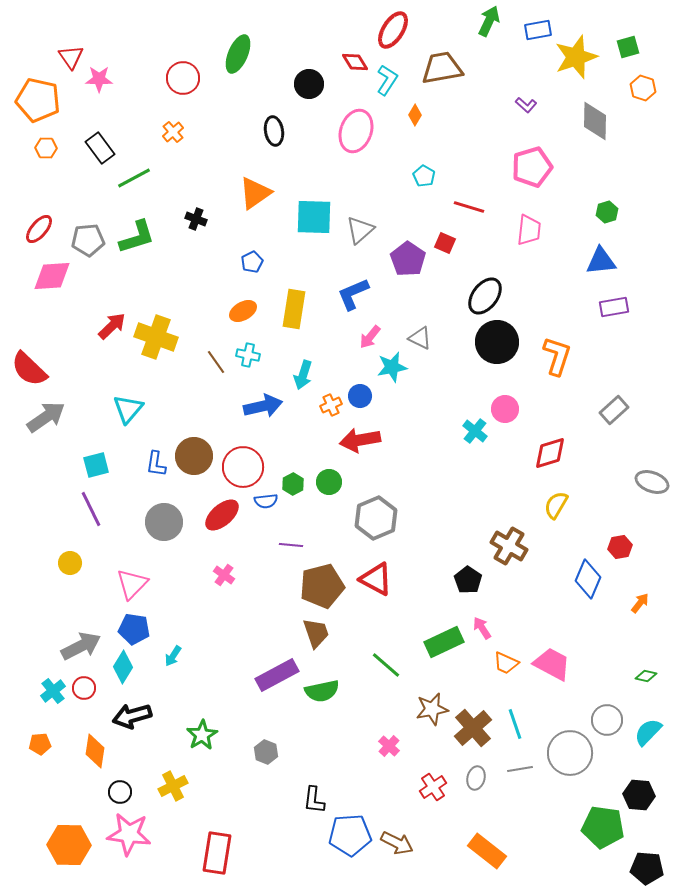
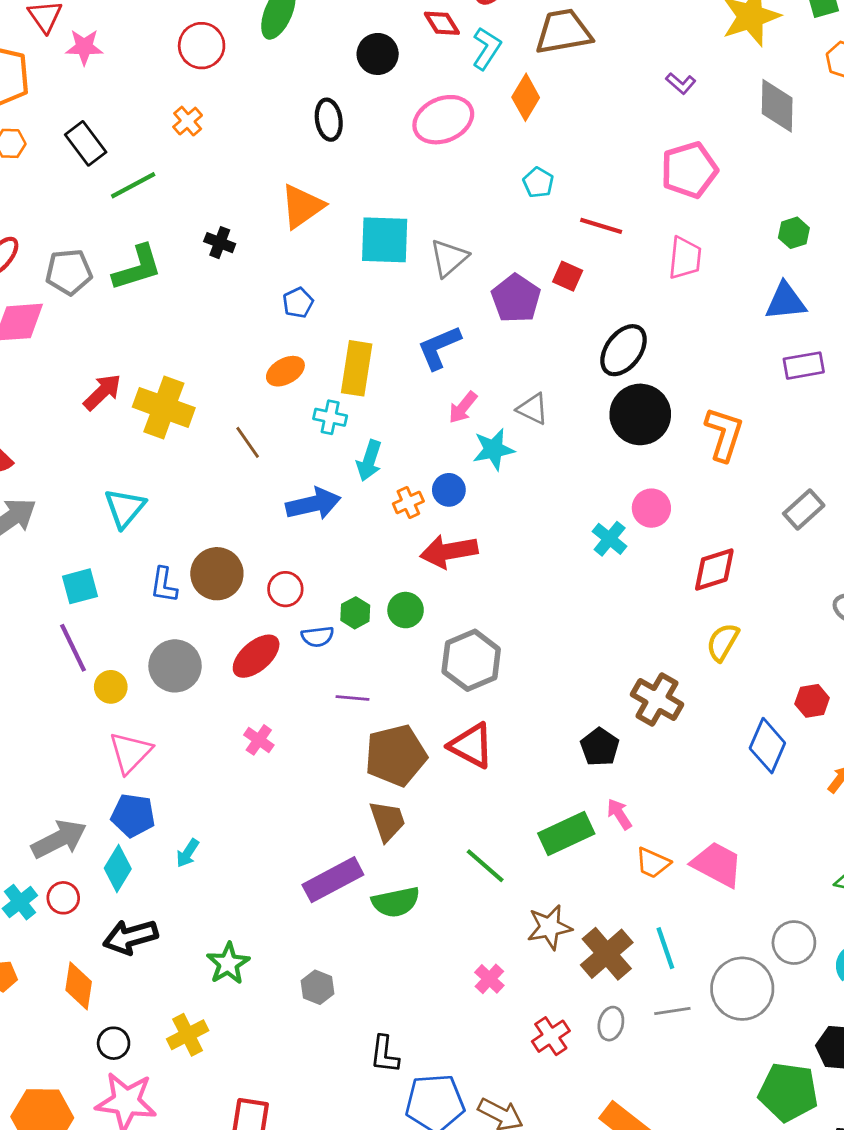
orange diamond: (415, 115) -> (526, 97), size x1.5
pink ellipse: (356, 131) -> (443, 120), turned 48
cyan cross: (248, 355) -> (330, 417), moved
red circle: (243, 467) -> (285, 589), size x0.6
yellow circle: (70, 563) -> (111, 687), moved

